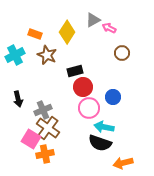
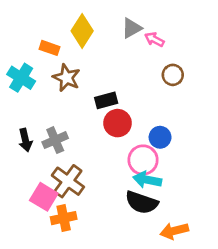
yellow diamond: (67, 32) -> (82, 31), moved
cyan cross: (15, 55) -> (21, 78), turned -30
pink circle: (89, 108) -> (143, 160), moved
gray cross: (43, 110) -> (55, 140), moved

